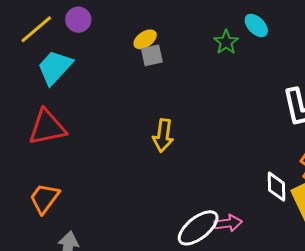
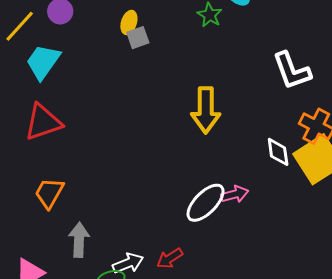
yellow ellipse: (145, 39) -> (129, 22), turned -30
yellow arrow: (163, 136) -> (206, 110), moved, size x1.4

